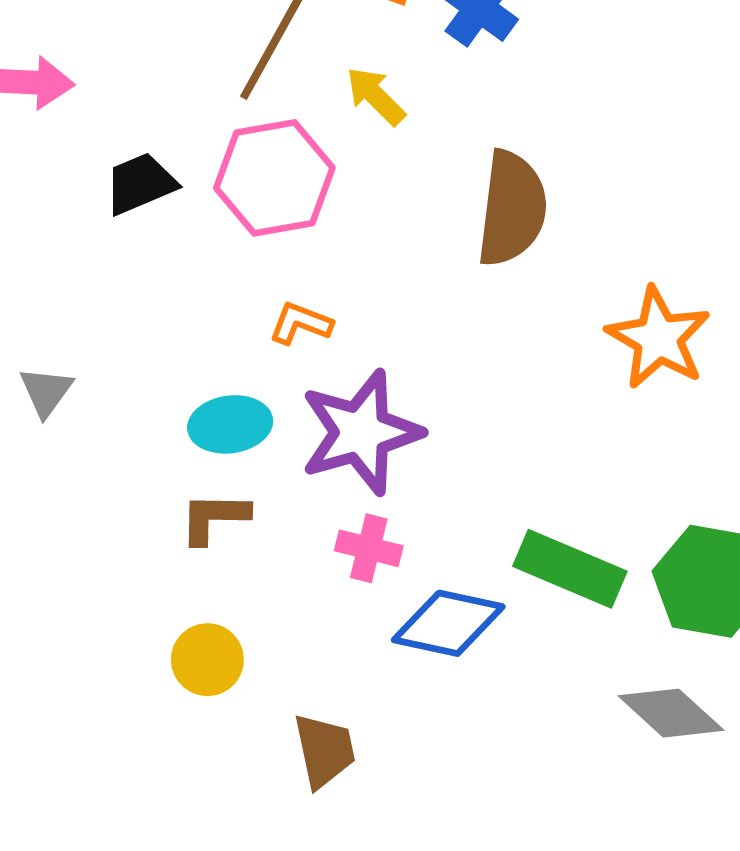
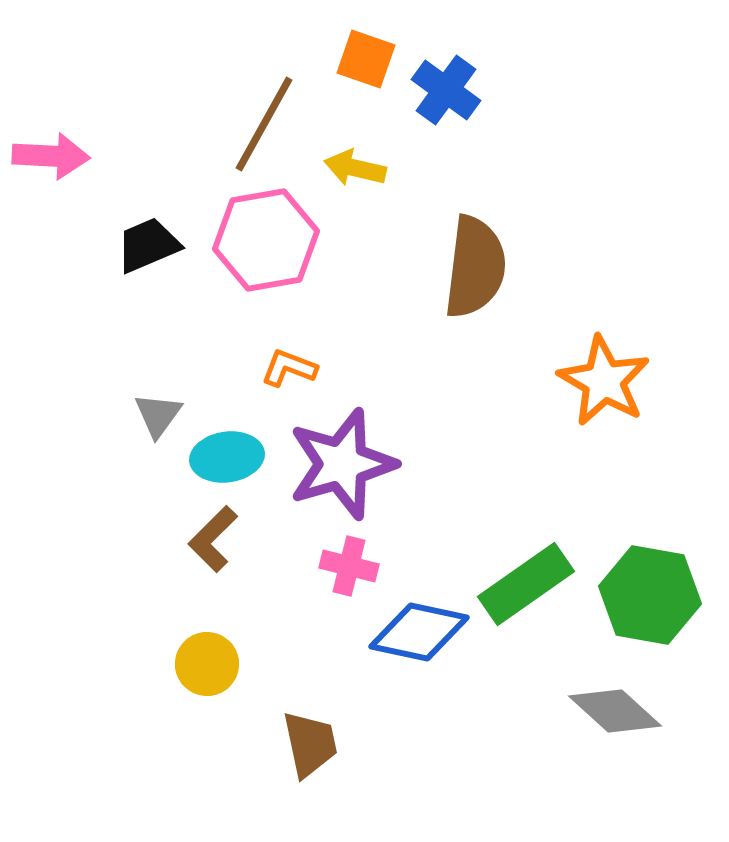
yellow arrow: (376, 96) -> (355, 168), turned -32
gray triangle: (46, 391) -> (158, 415), moved
brown L-shape: (214, 518) -> (213, 539), turned -46
green rectangle: (570, 569) -> (526, 584), turned -58

